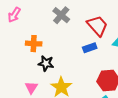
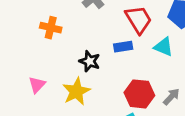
black star: (46, 63) -> (90, 61), moved

